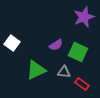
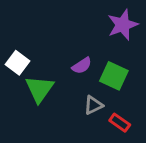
green triangle: (36, 70) -> (39, 89), moved, turned -30
gray triangle: (64, 72) -> (93, 105), turned -32

